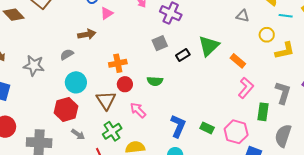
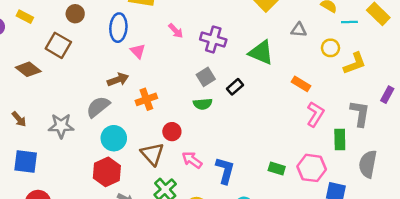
pink triangle: (107, 13) -> (138, 51), turned -32
green triangle: (209, 46) -> (261, 53), moved, turned -45
gray semicircle: (67, 54) -> (98, 107), size x1.5
orange cross: (118, 63) -> (146, 99), moved
green semicircle: (155, 81) -> (203, 104), moved
blue L-shape: (178, 126) -> (225, 170), moved

